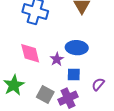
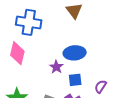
pink diamond: (30, 53) -> (17, 53), moved, turned 35

